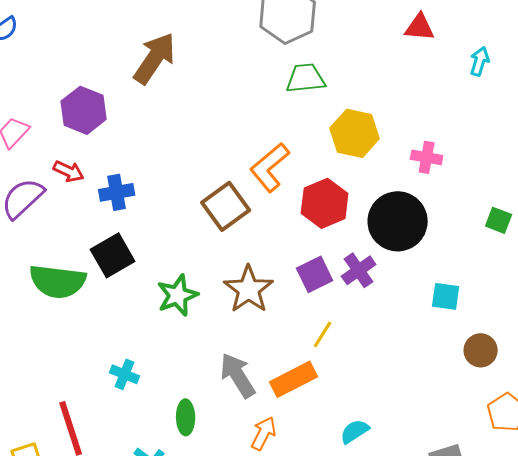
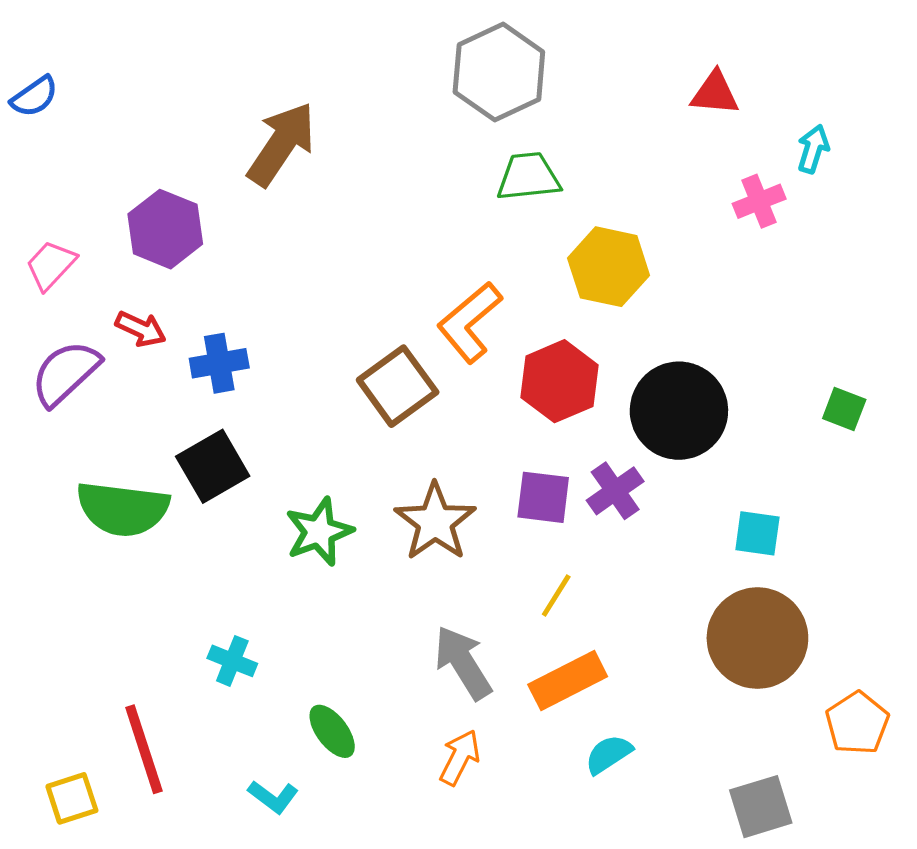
pink cross: (427, 157) -> (759, 201), moved, turned -32
purple square: (315, 274) -> (543, 497), turned 33
brown circle: (481, 350) -> (757, 638), moved, size x1.8
gray arrow: (238, 375) -> (463, 663), moved
orange rectangle: (294, 379) -> (568, 681), moved
green ellipse: (186, 417) -> (332, 731), turned -36

